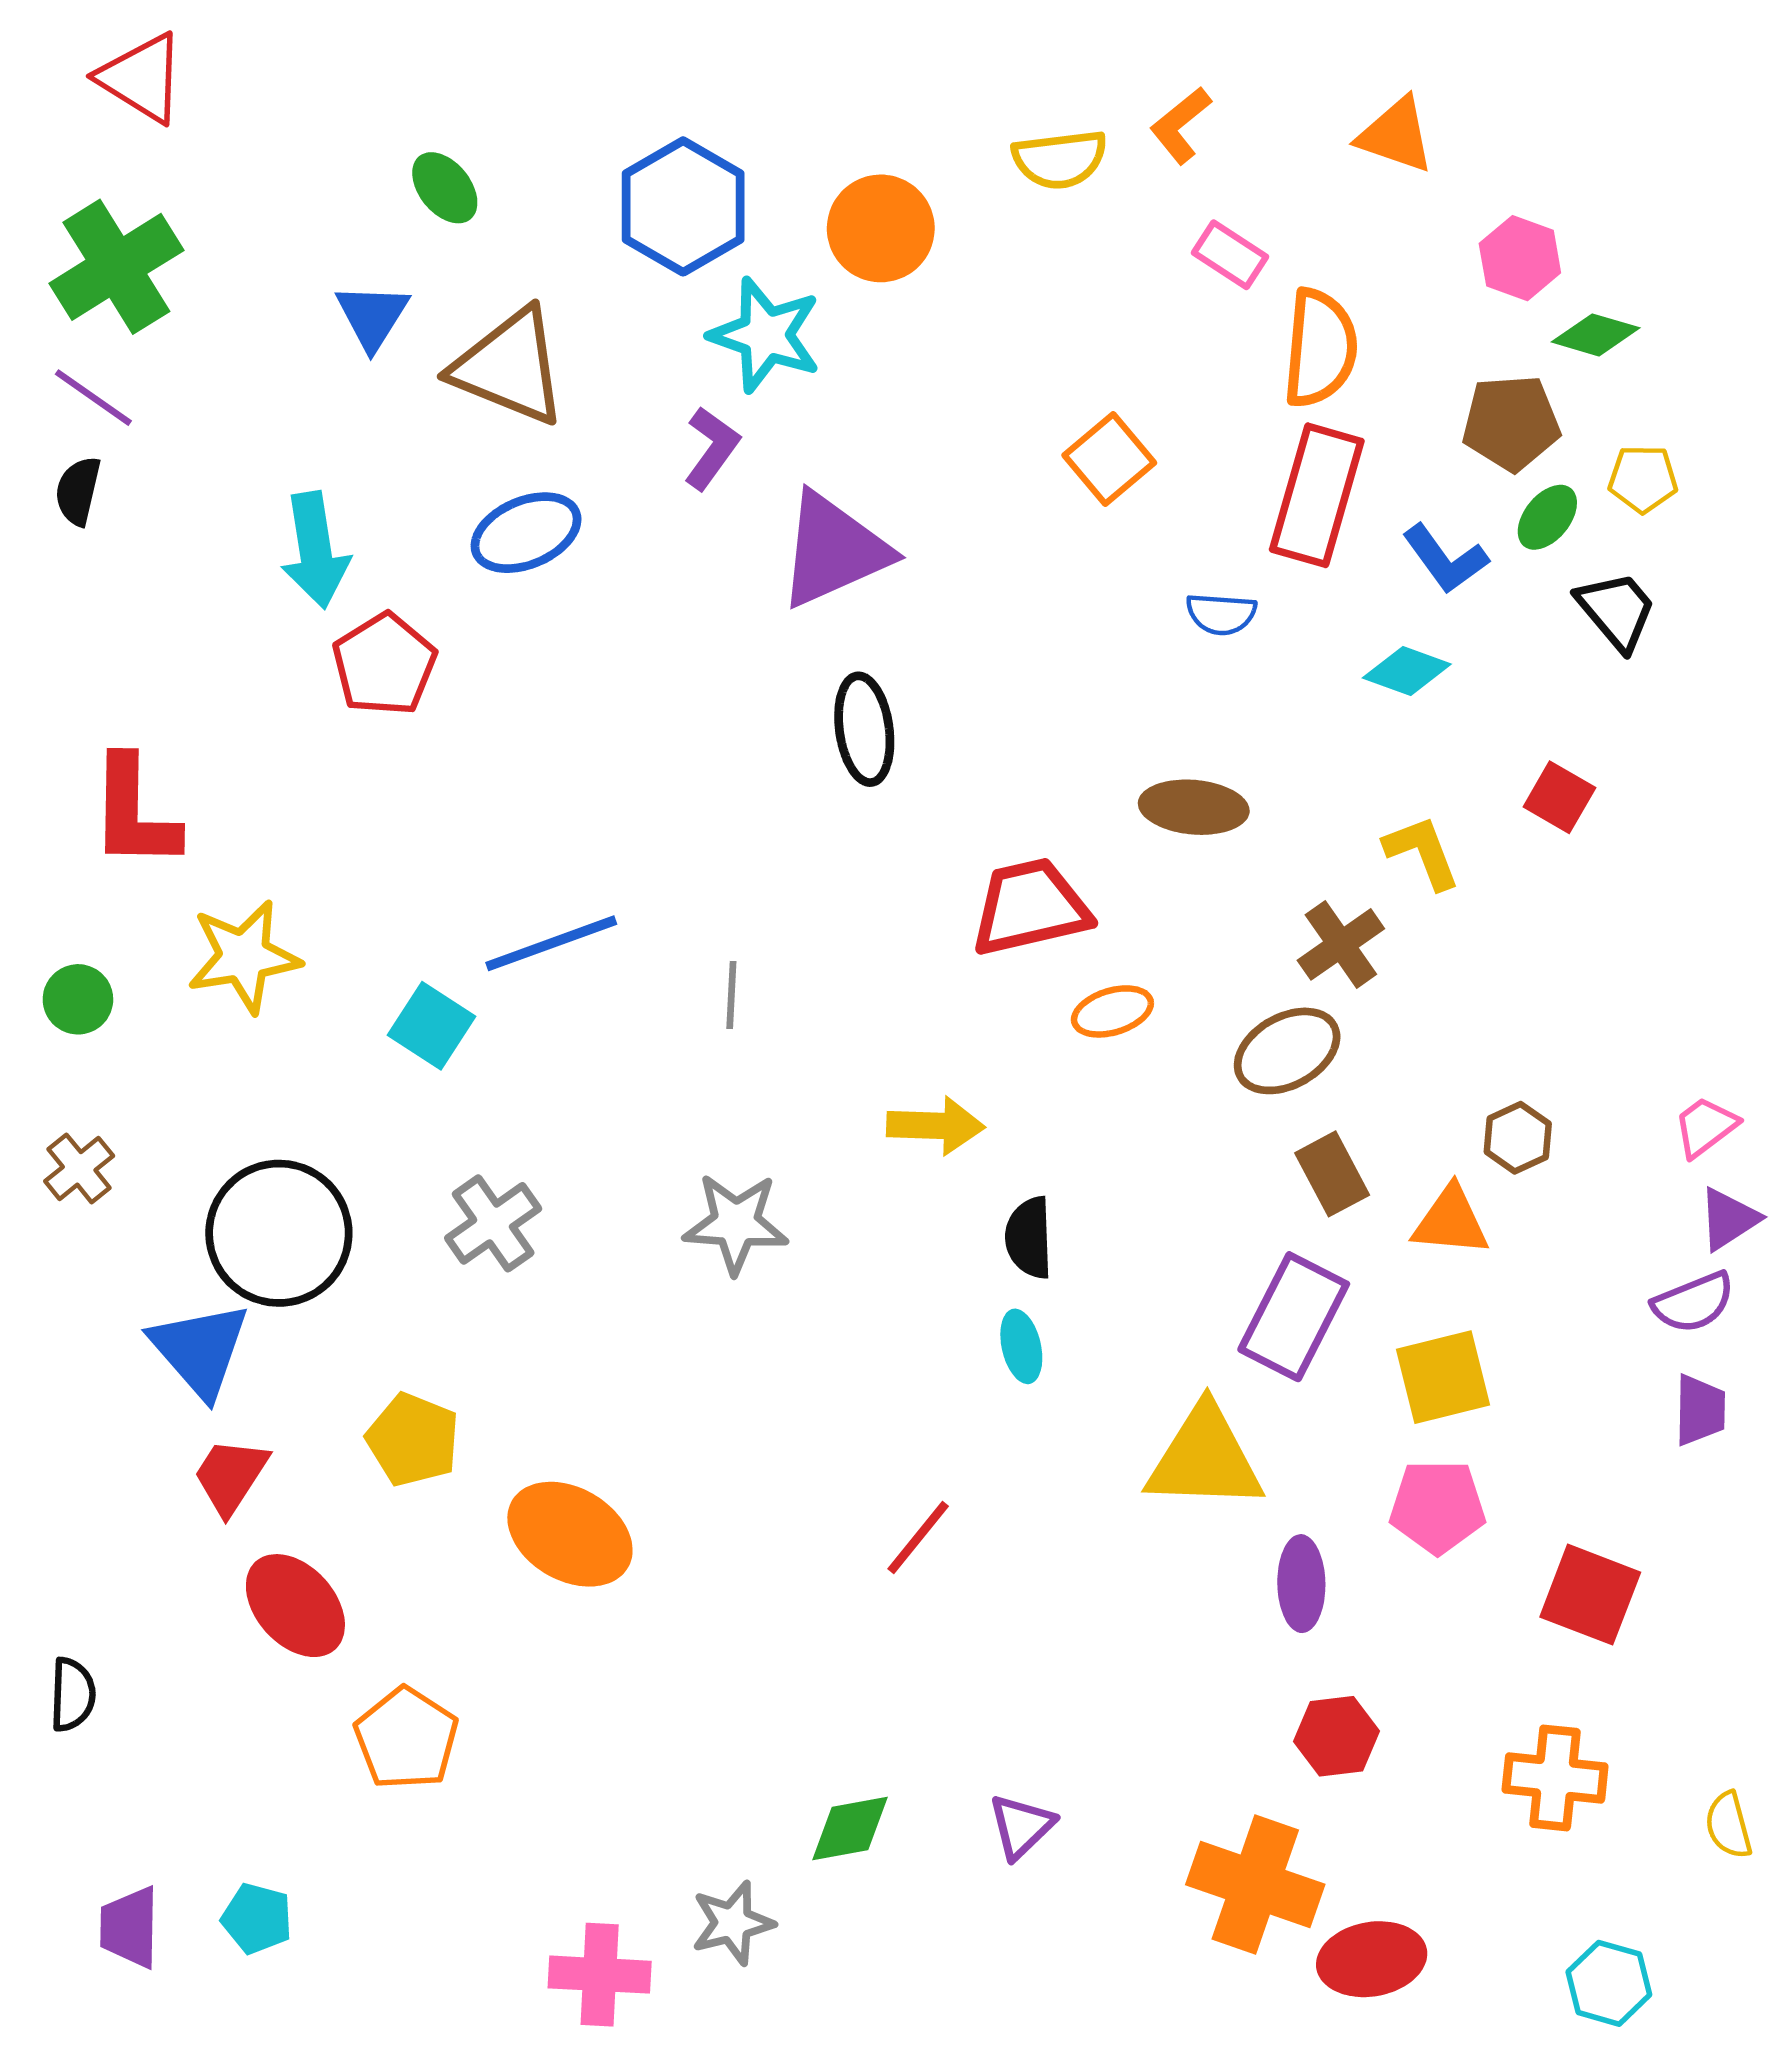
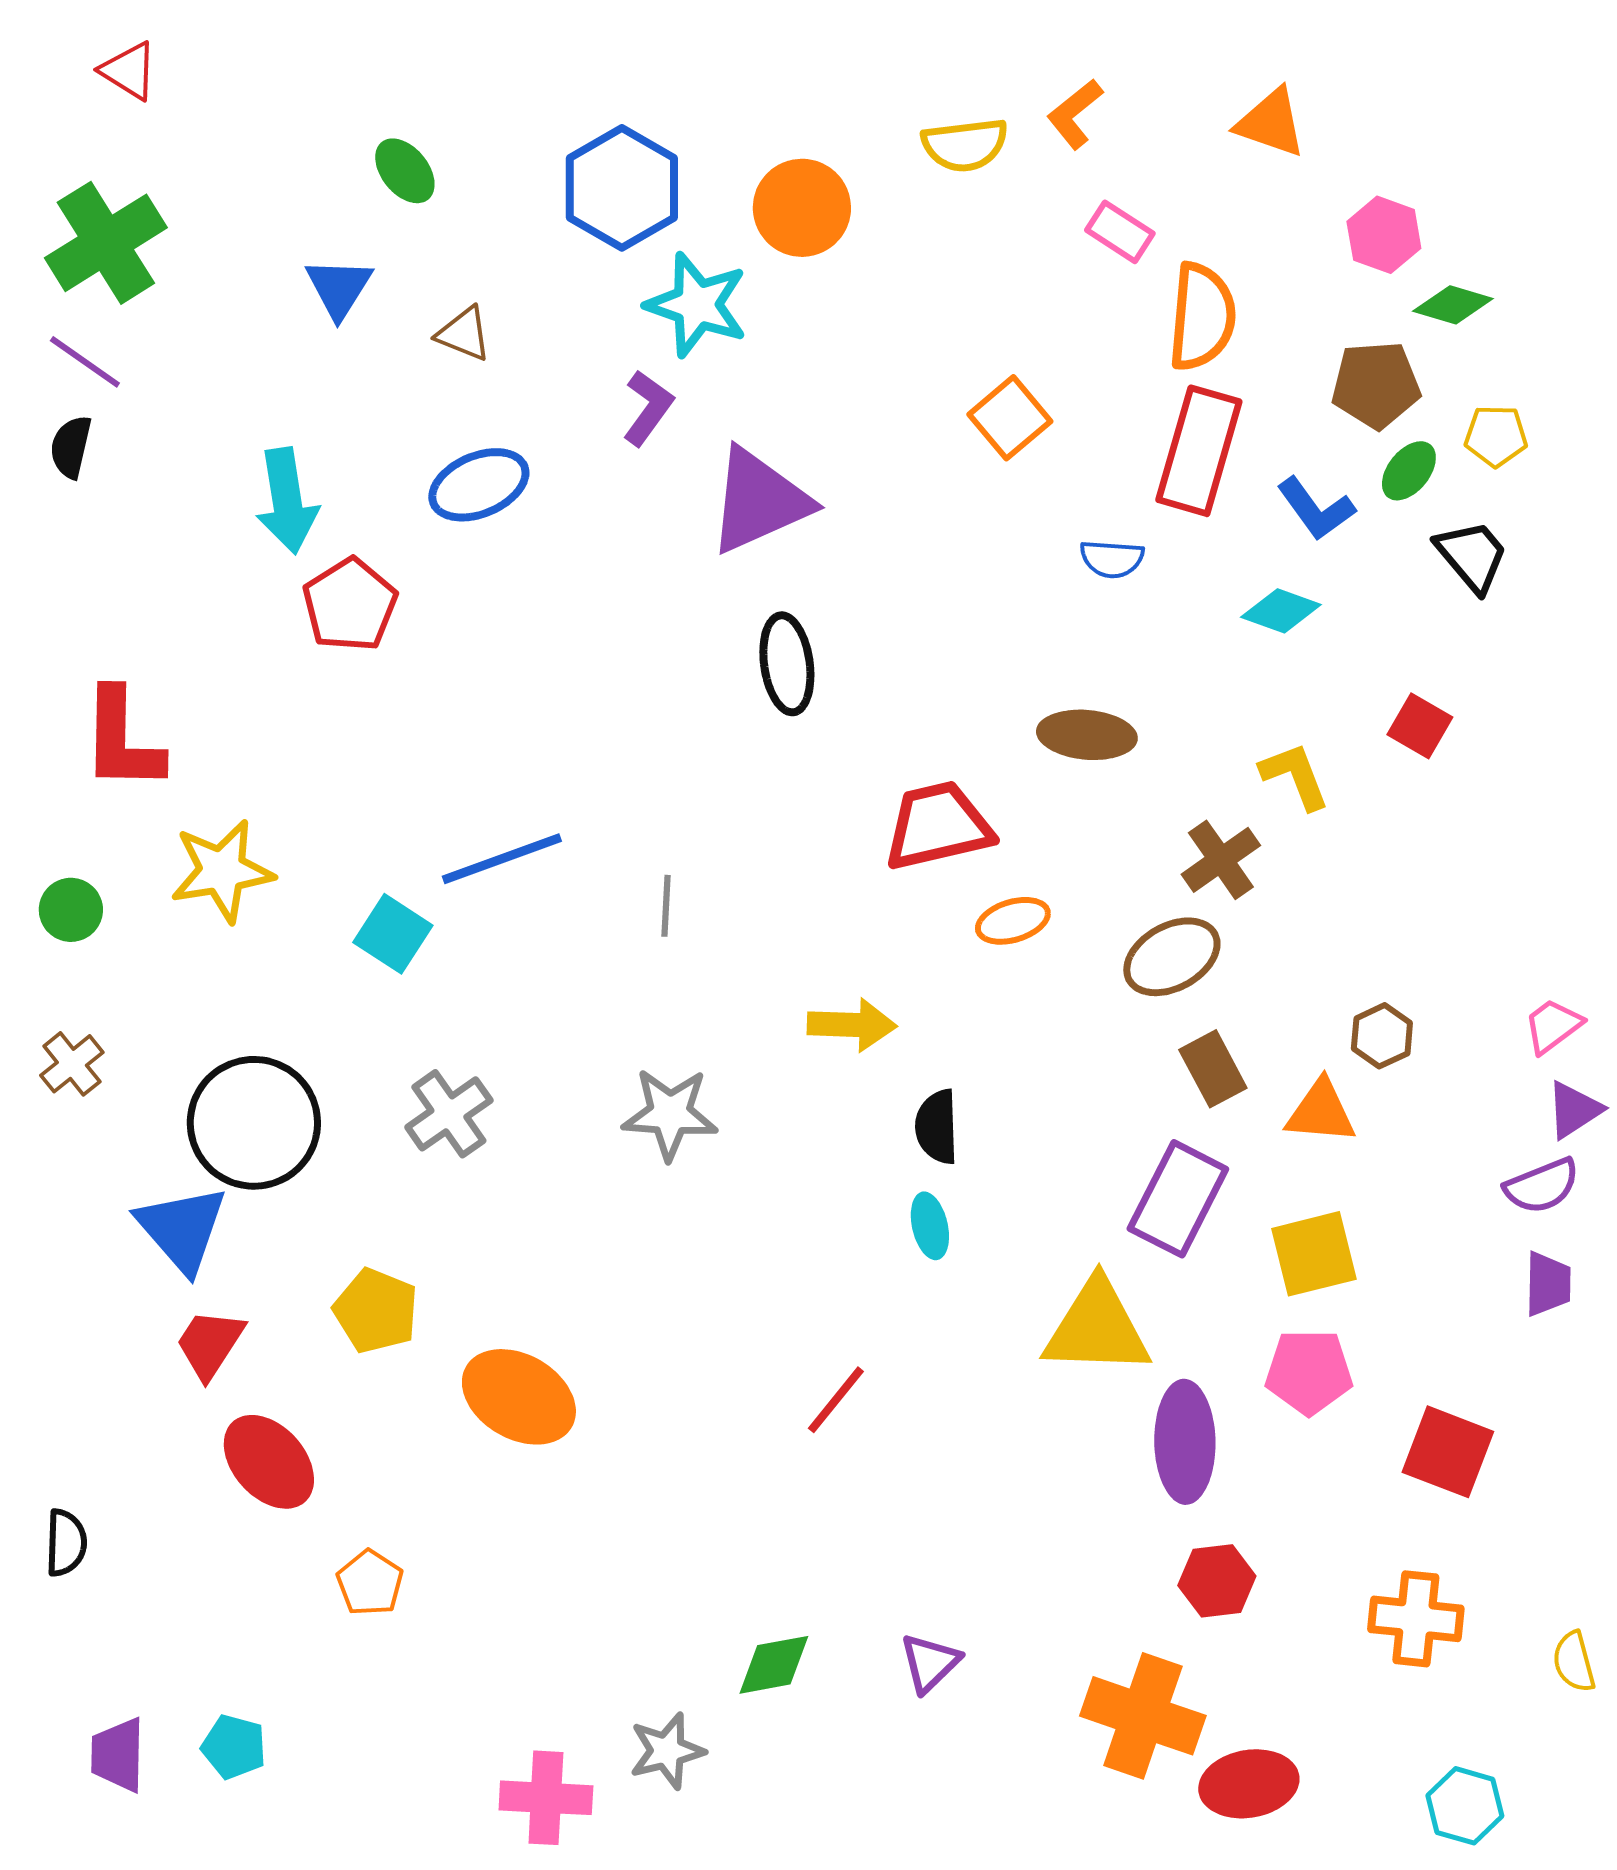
red triangle: (142, 78) -> (129, 71), size x0.7
brown triangle: (510, 367) -> (464, 334), size x0.5
purple ellipse: (1301, 1584) -> (1185, 1442), size x1.4
orange pentagon: (406, 1738) -> (370, 1583), size x0.7

